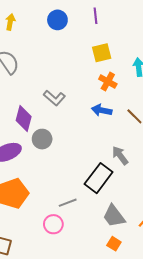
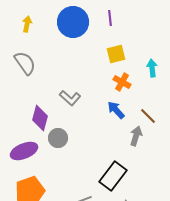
blue circle: (57, 20) -> (73, 22), size x1.6
blue arrow: (102, 110) -> (116, 110), turned 36
gray arrow: (120, 155) -> (136, 136), moved, turned 54

